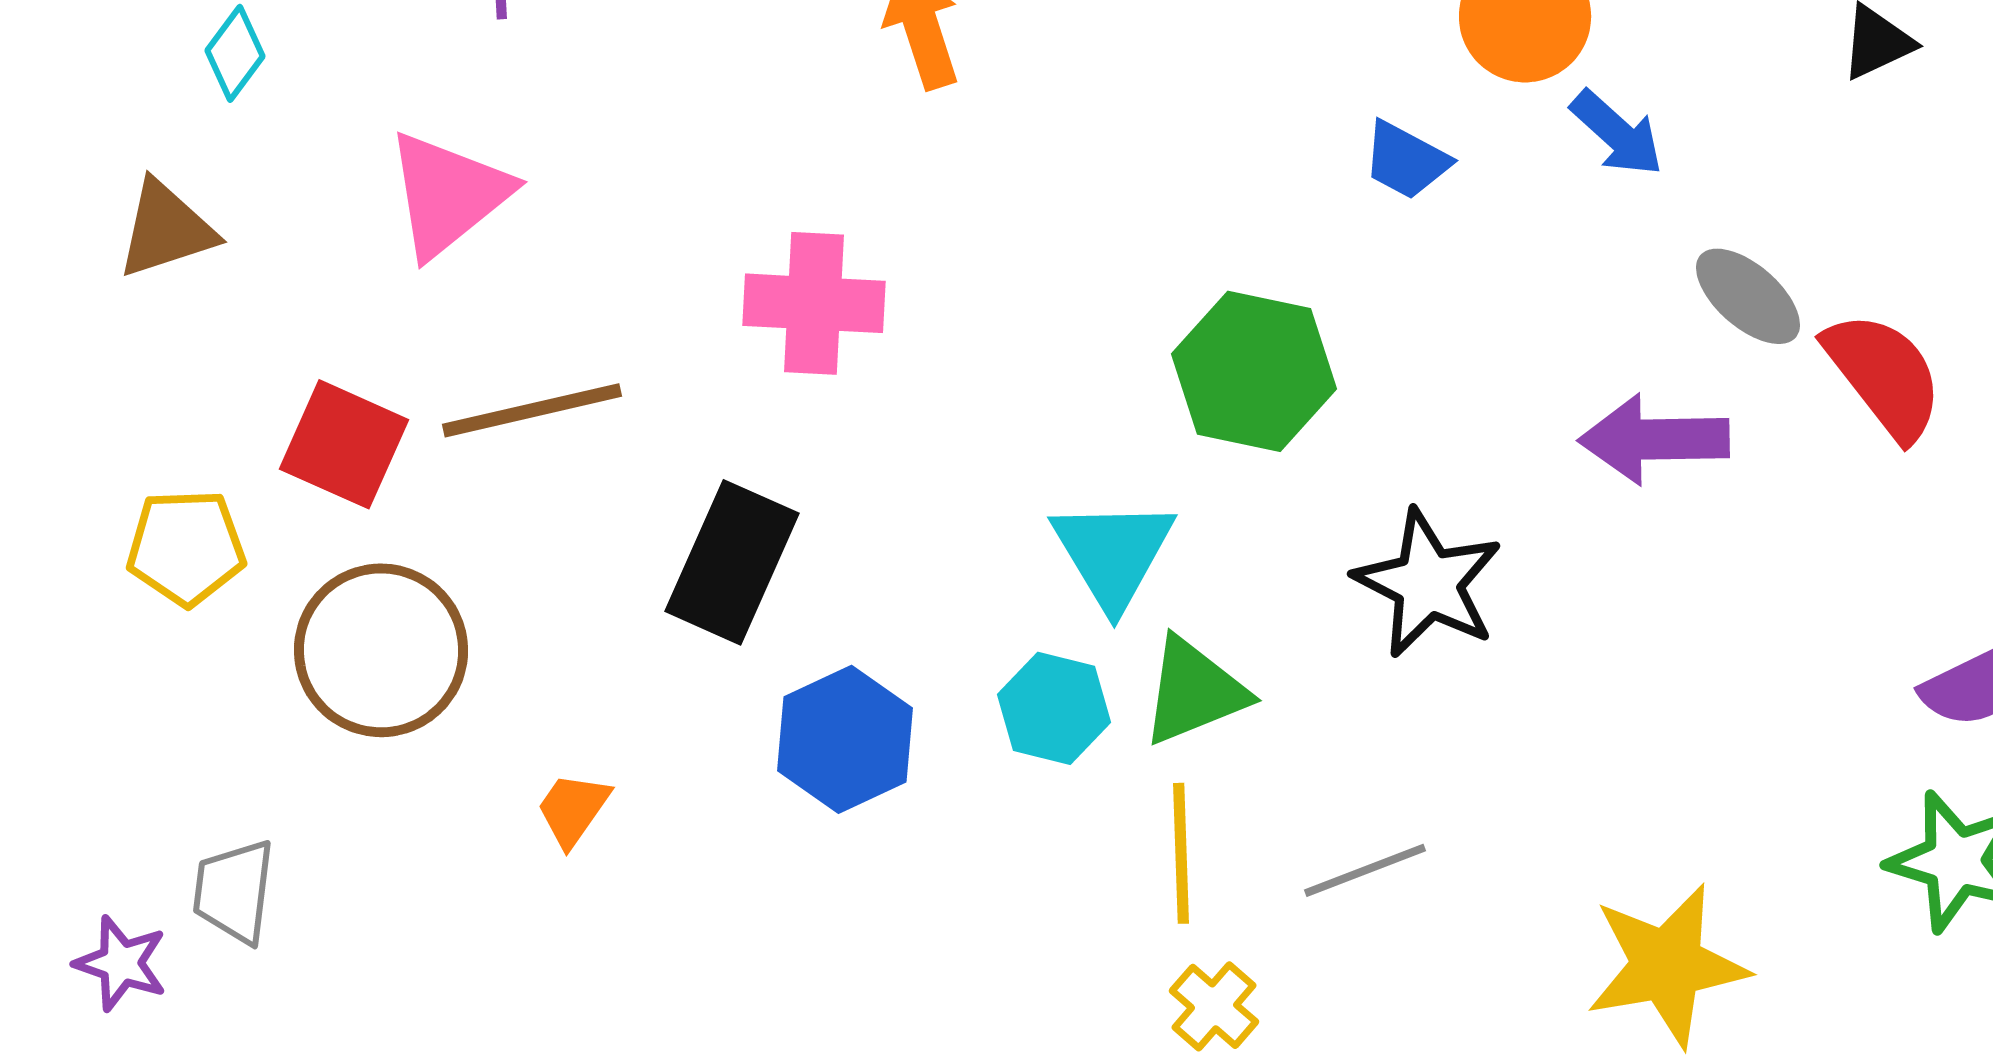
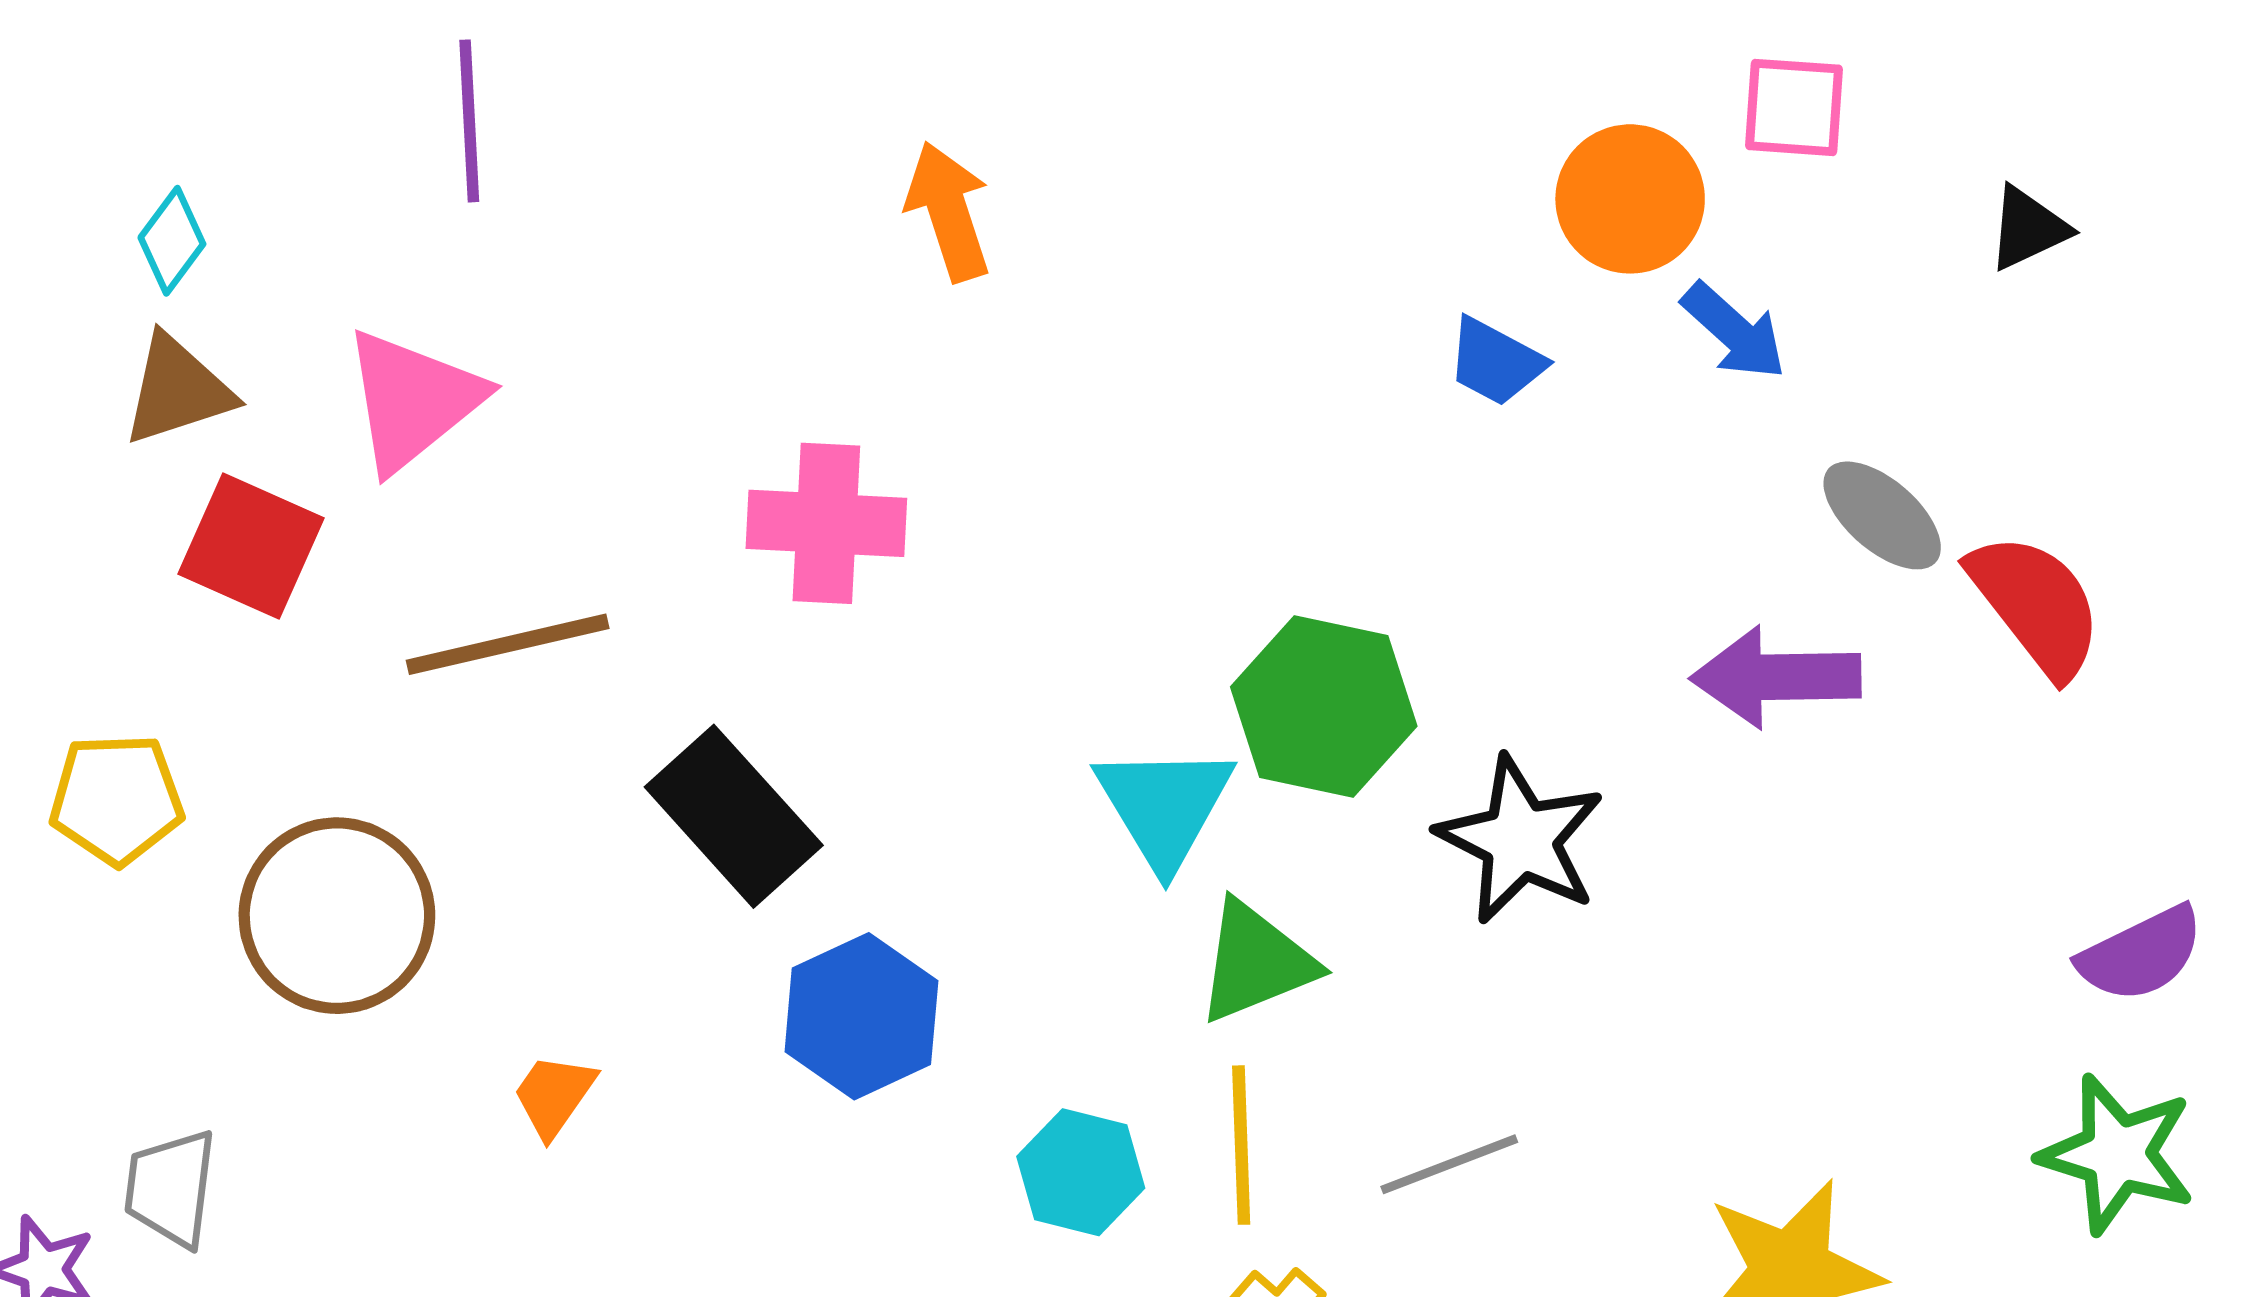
brown triangle: (166, 229) -> (178, 390), moved
green hexagon: (1254, 371) -> (1324, 707), moved
red square: (344, 444) -> (251, 546), moved
black rectangle: (732, 562) -> (734, 816), turned -66
cyan hexagon: (1054, 708) -> (1081, 1172), moved

